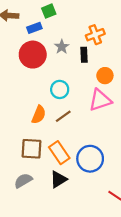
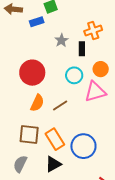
red circle: (33, 55) -> (32, 73), moved
cyan circle: (60, 89) -> (74, 75), moved
gray semicircle: (23, 181) -> (20, 164), turned -36

